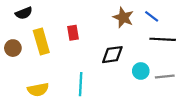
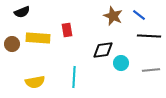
yellow rectangle: (41, 41) -> (38, 38), turned -70
cyan circle: (141, 71) -> (121, 63), moved

